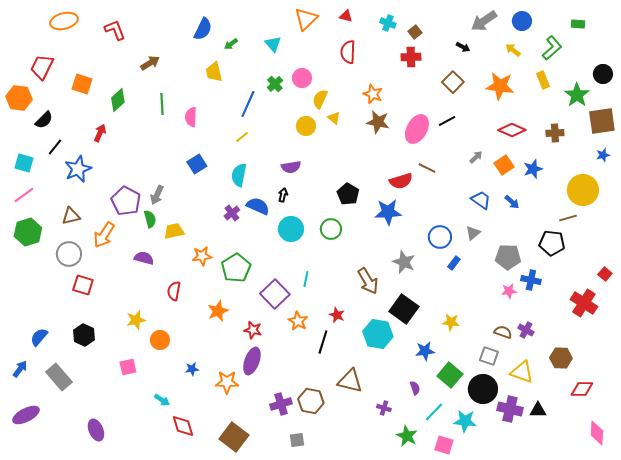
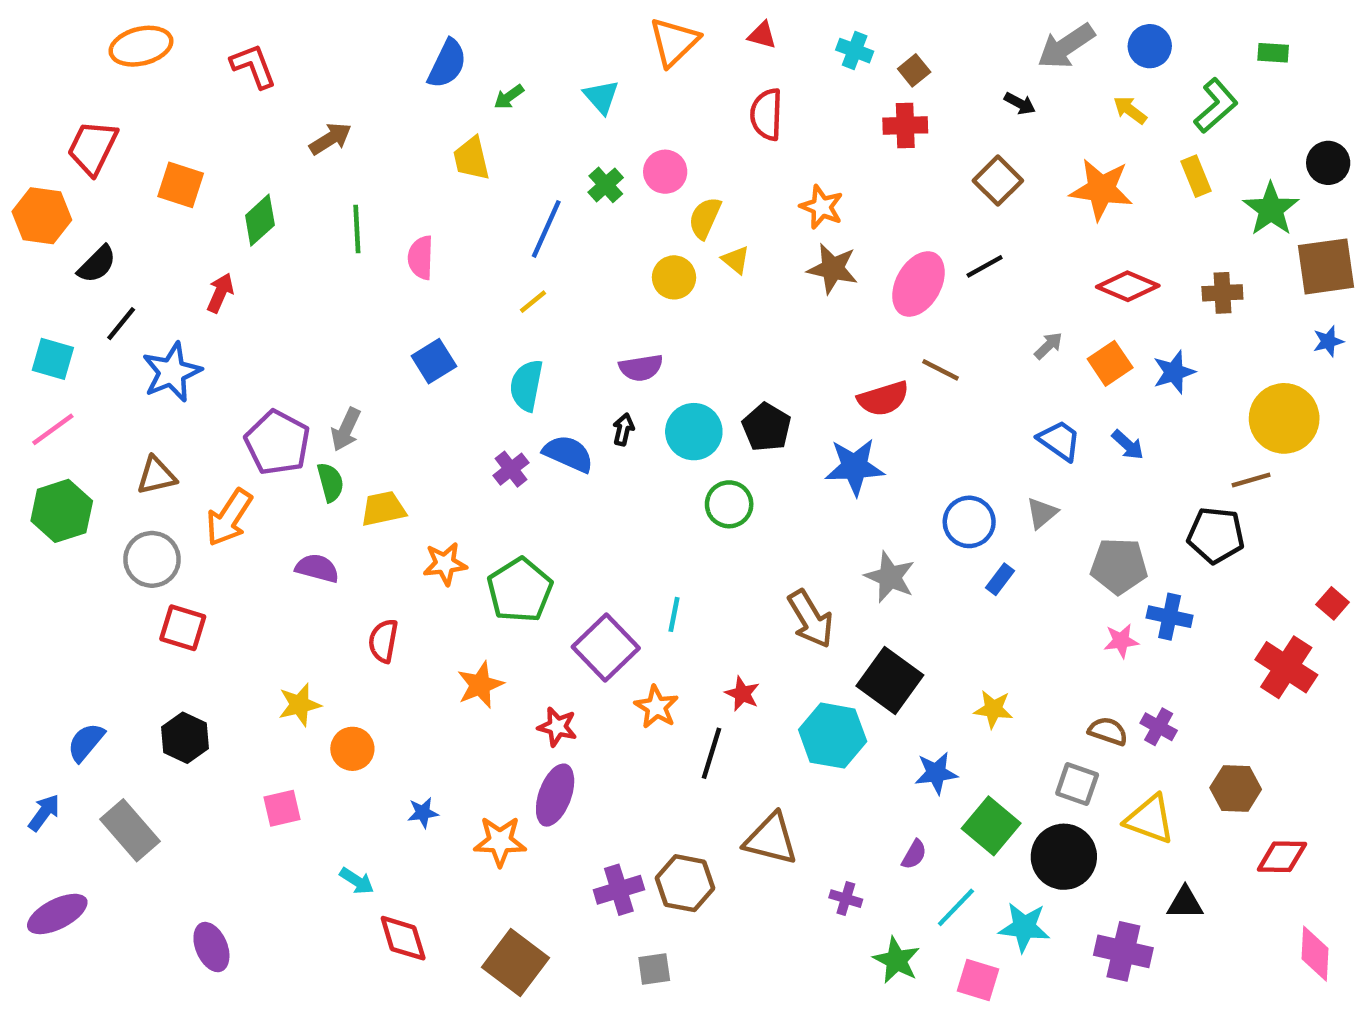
cyan circle: (291, 229) -> (694, 432), moved
purple semicircle: (415, 388) -> (914, 855), turned 48
purple cross: (510, 409) -> (1123, 951), moved

